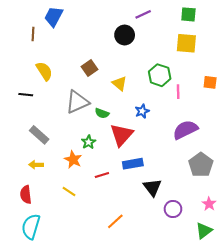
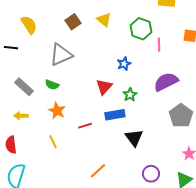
yellow triangle: (119, 83) -> (104, 20), moved
green semicircle: (102, 113) -> (52, 85), moved
red triangle: (121, 135) -> (104, 87), size x0.7
green star: (89, 142) -> (130, 95), moved
yellow line: (69, 192) -> (53, 142), turned 32
purple circle: (173, 209) -> (151, 174), moved

